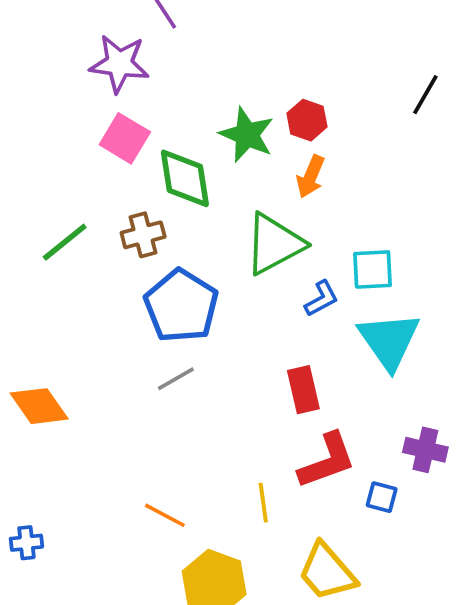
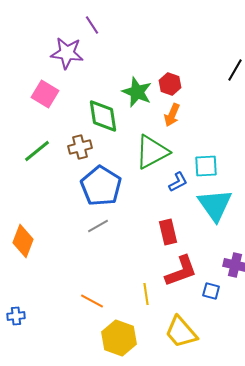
pink square: (125, 138) -> (45, 94), moved
orange diamond: (39, 406) -> (23, 241), turned 56

